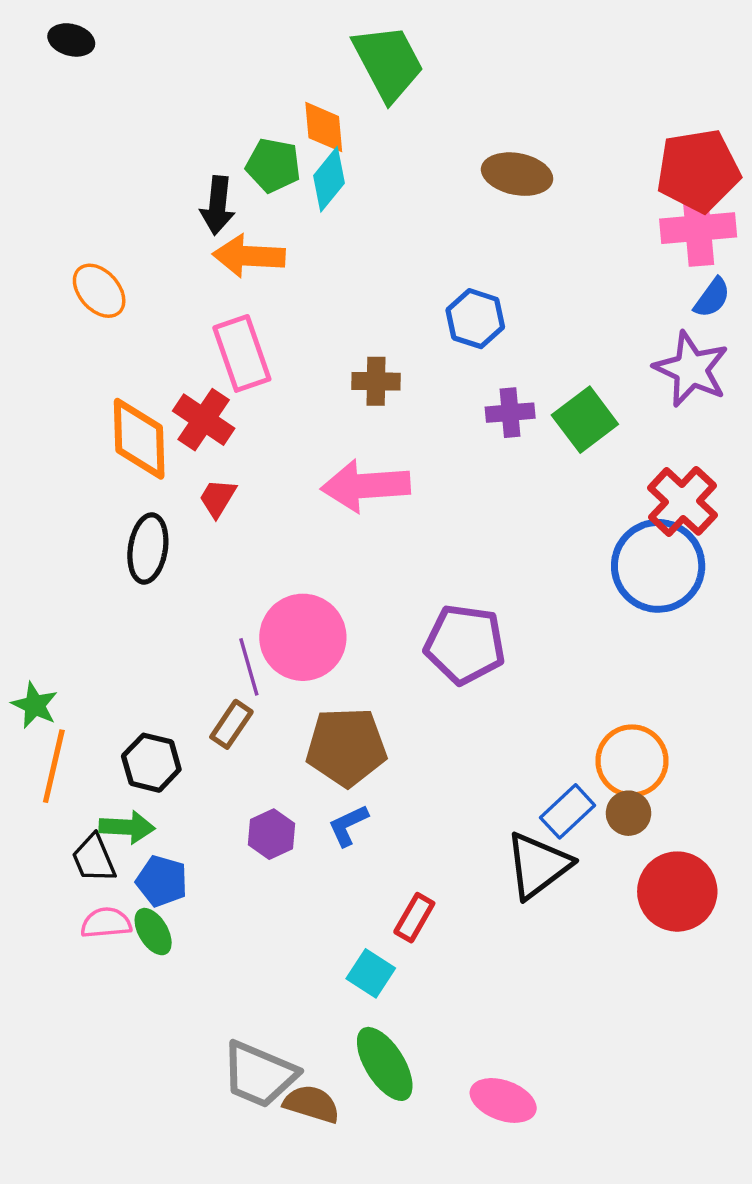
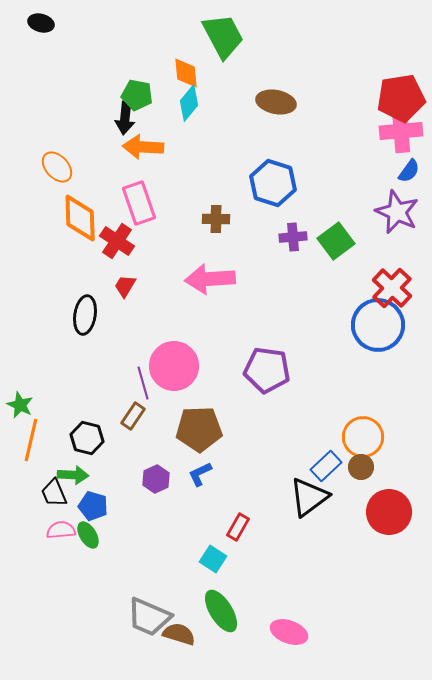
green pentagon: (273, 165) -> (137, 95), moved
brown ellipse: (517, 174) -> (276, 102), moved
blue hexagon: (475, 319) -> (273, 183), size x1.4
orange diamond: (139, 439) -> (80, 218), moved

